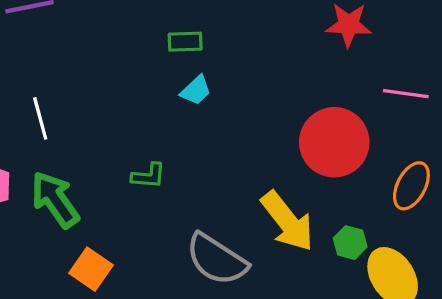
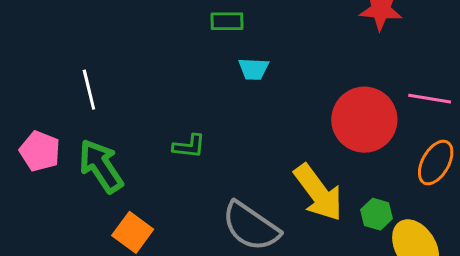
cyan trapezoid: (196, 90) -> (254, 69), moved, turned 44
pink line: (406, 94) -> (430, 99), moved

